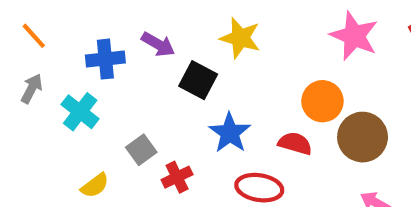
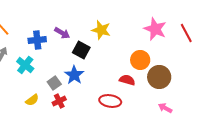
blue star: (230, 133) -> (74, 75), moved
red cross: (177, 177) -> (59, 101), moved

